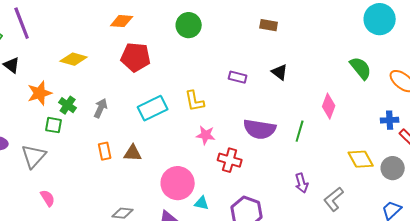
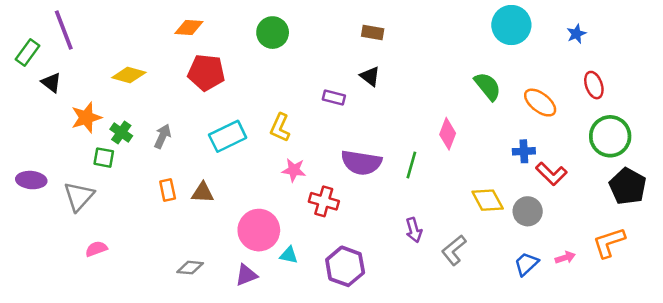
black triangle: (280, 72) -> (370, 76), moved
yellow L-shape: (195, 101) -> (280, 128), turned 35
pink semicircle: (48, 198) -> (96, 249), turned -78

